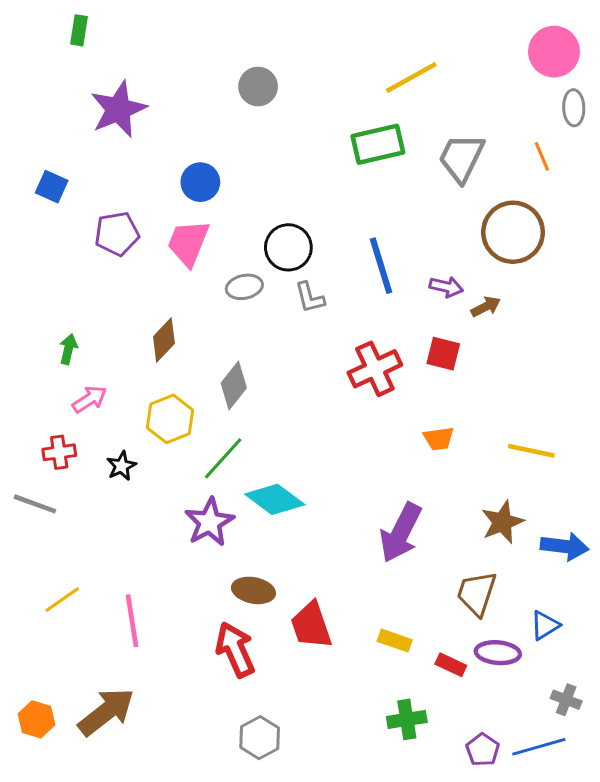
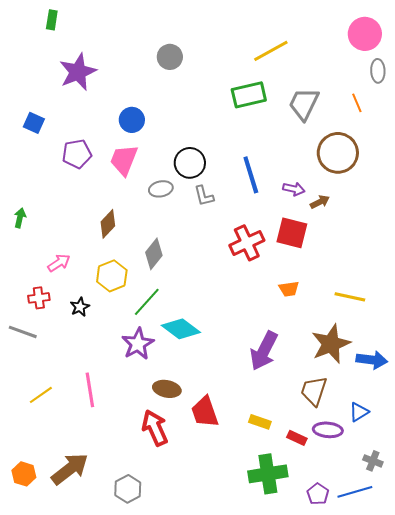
green arrow: (68, 349) -> (20, 218), moved
red square: (443, 354) -> (292, 233), size x1.4
brown star: (502, 522) -> (331, 344), size x1.4
pink line: (132, 621) -> (90, 390), moved
green cross: (407, 719) -> (268, 474), size x1.5
gray hexagon: (260, 738) -> (128, 489), moved

